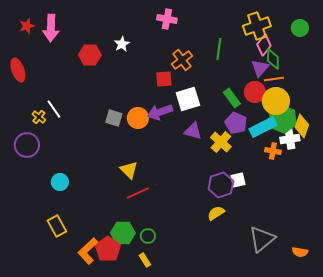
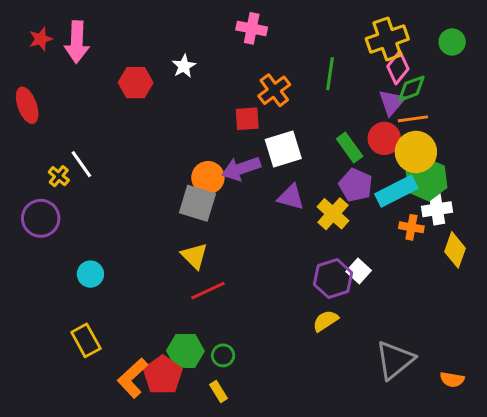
green diamond: (273, 59) -> (411, 89), turned 70
gray square: (114, 118) -> (197, 203), moved, size x1.4
yellow diamond: (302, 126) -> (455, 250), moved
white square: (238, 180) -> (359, 271), turned -35

